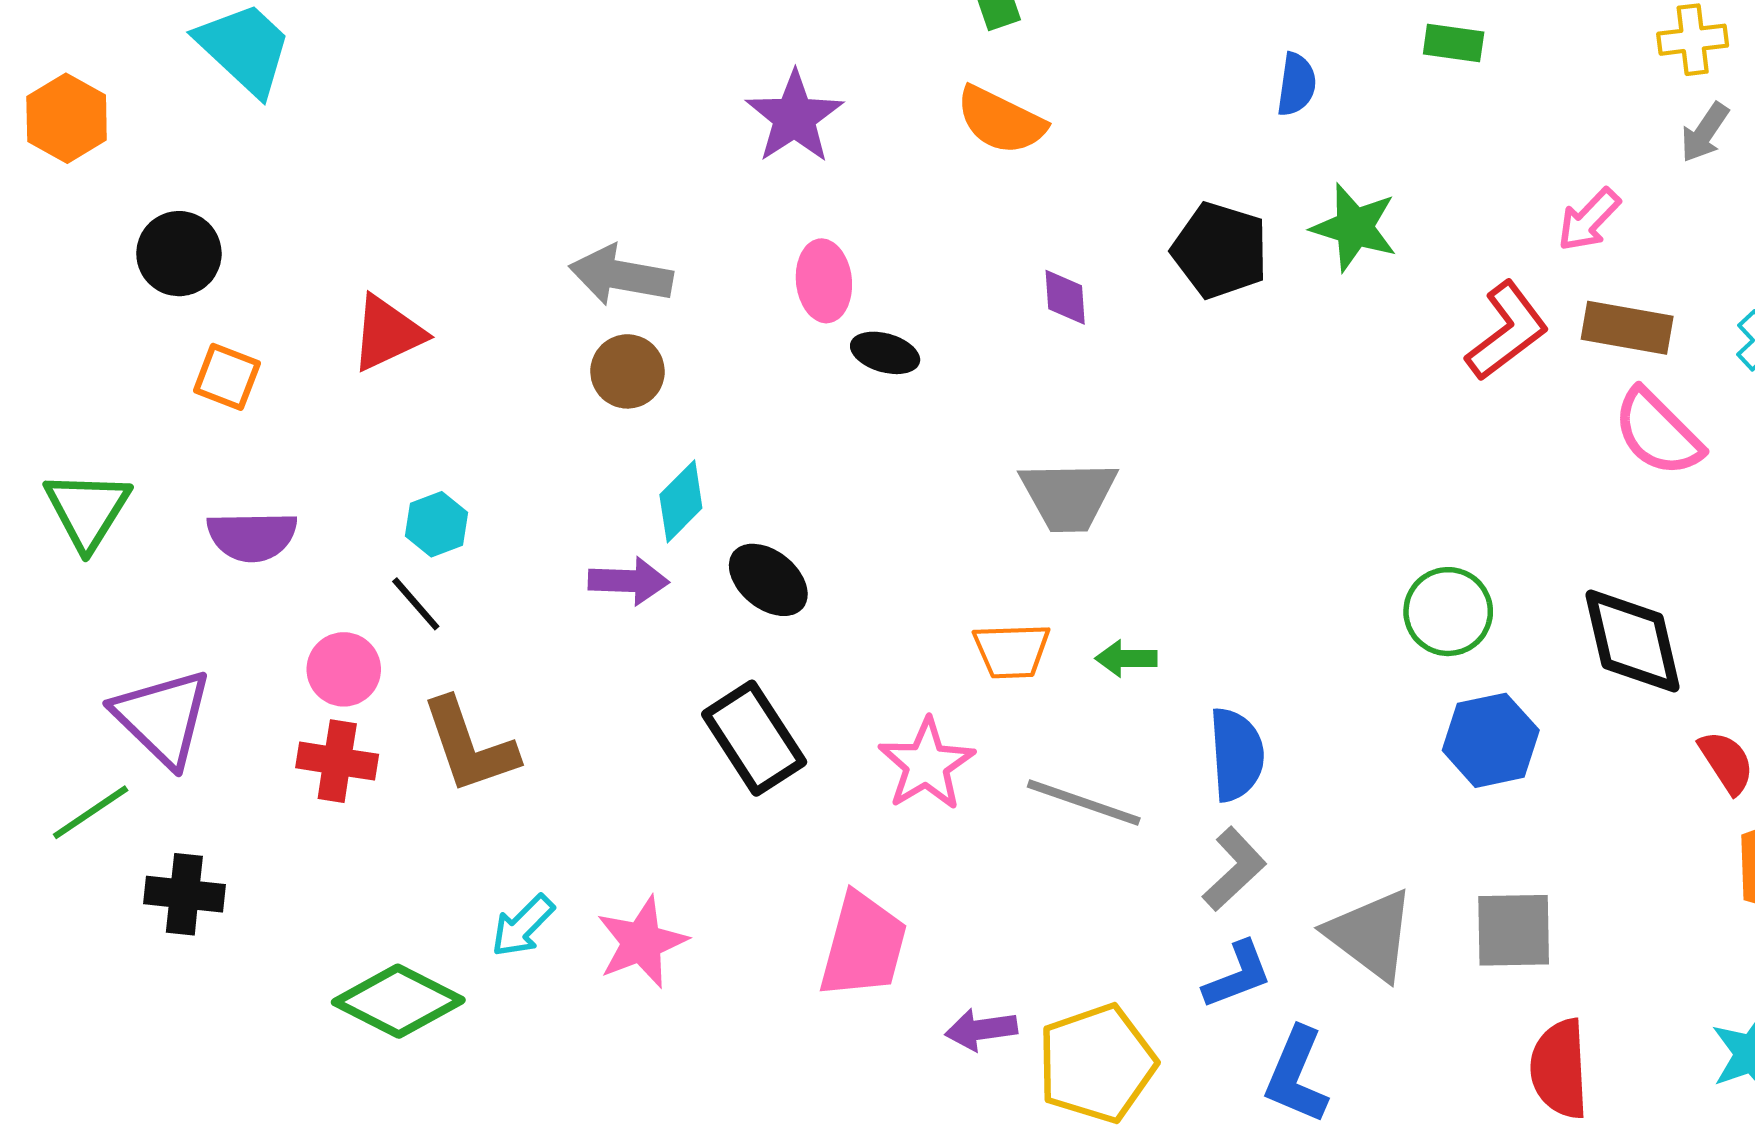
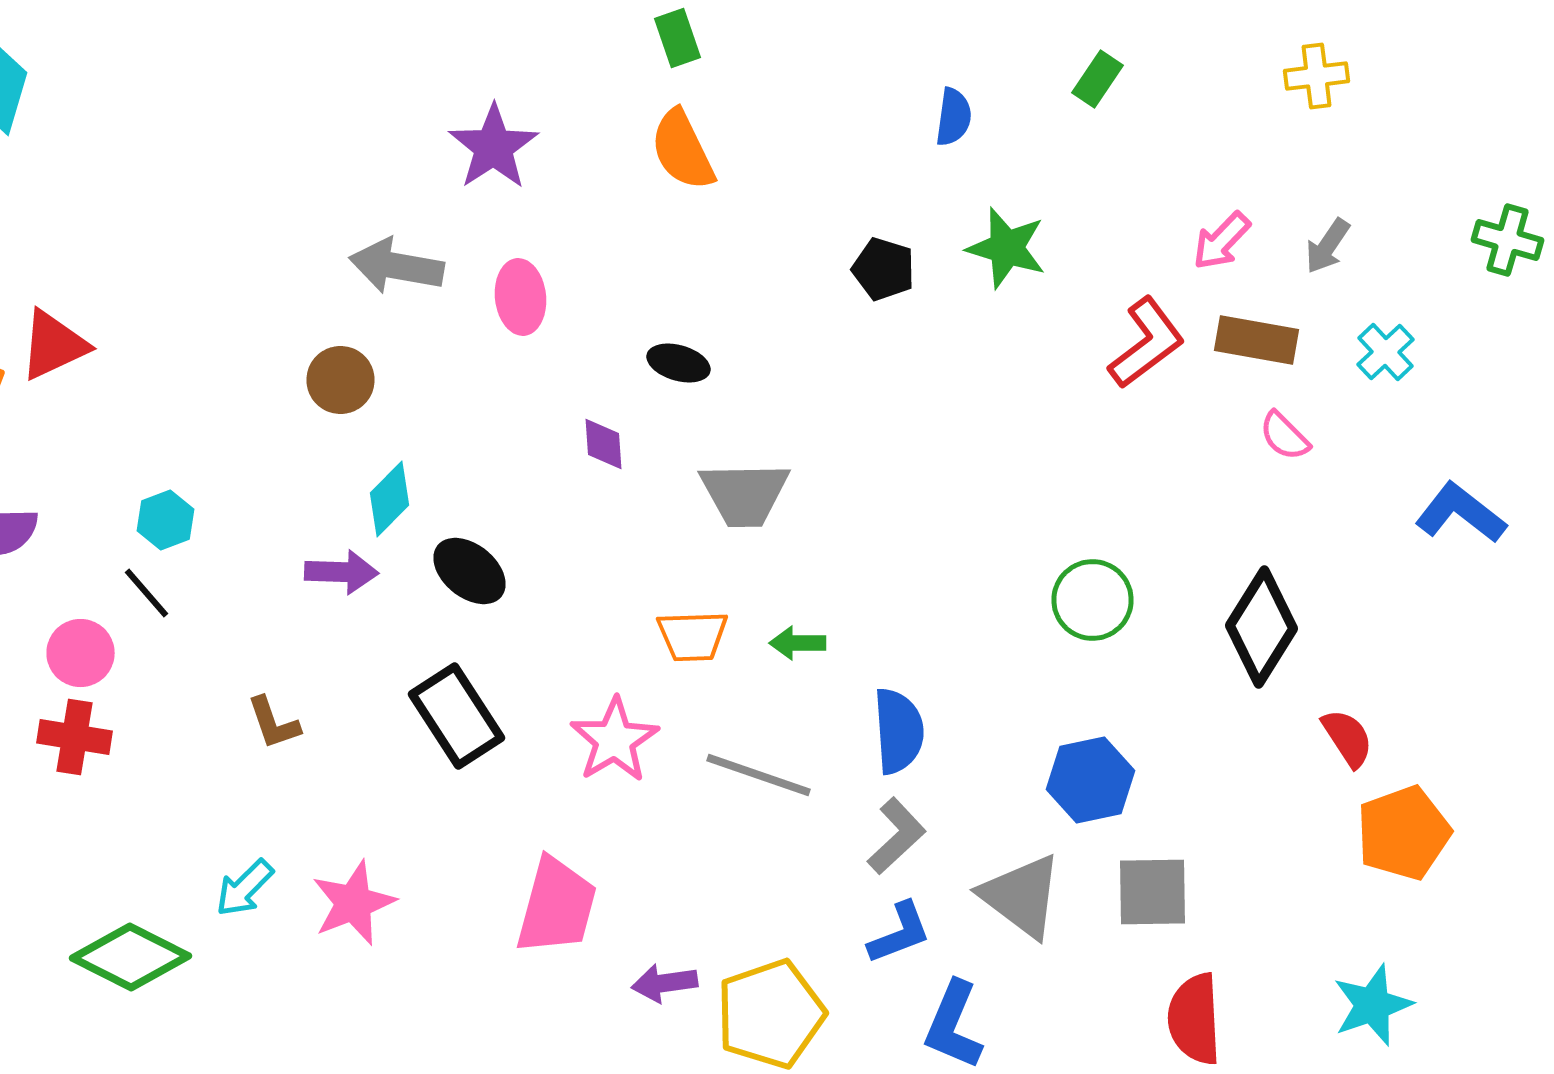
green rectangle: (1454, 43) -> (1098, 79), turned -64
orange semicircle: (1001, 120) -> (682, 150), turned 38
gray arrow: (1705, 132) -> (1328, 246), moved
black pentagon: (1220, 250) -> (884, 269), size x0.7
gray arrow: (621, 275) -> (396, 266), moved
purple diamond: (1065, 297) -> (604, 444), moved
red triangle: (387, 333) -> (54, 345), moved
black ellipse: (885, 353) -> (678, 363), moved
pink semicircle: (1658, 433) -> (1284, 436), size x0.6
black diamond: (1633, 641) -> (1262, 627), turned 45
blue hexagon: (1491, 740) -> (1090, 780), moved
brown L-shape: (469, 746) -> (274, 723), moved, size x0.6

